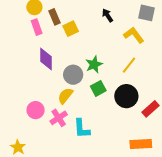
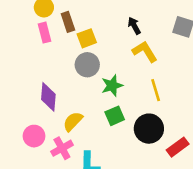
yellow L-shape: (134, 35) -> (145, 52), moved
purple diamond: (46, 59) -> (48, 97), moved
yellow line: (129, 65) -> (156, 90), turned -60
gray circle: (73, 75) -> (87, 65), moved

